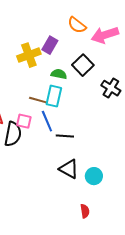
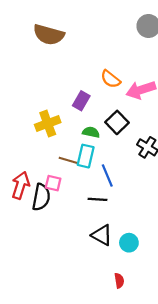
yellow cross: (29, 55) -> (48, 124), moved
blue line: (47, 121) -> (107, 176), moved

